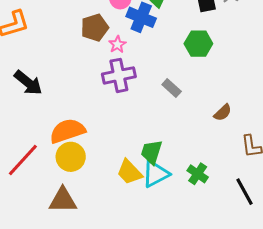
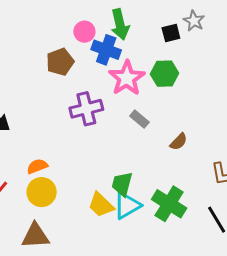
pink star: (117, 44) -> (127, 78), moved, size x2.0
brown semicircle: (223, 113) -> (179, 142), moved
orange semicircle: (67, 131) -> (37, 166), size x0.6
green cross: (198, 174) -> (169, 204), size x1.6

